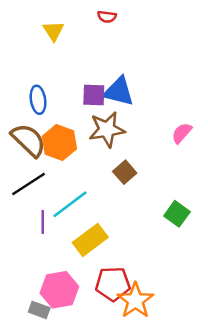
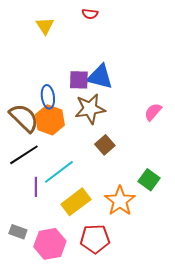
blue ellipse: (38, 100) -> (48, 97), moved
orange star: (135, 300) -> (120, 201), moved
gray rectangle: (39, 310) -> (18, 232), moved

